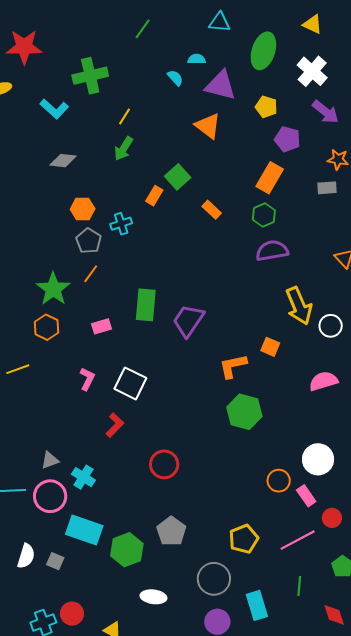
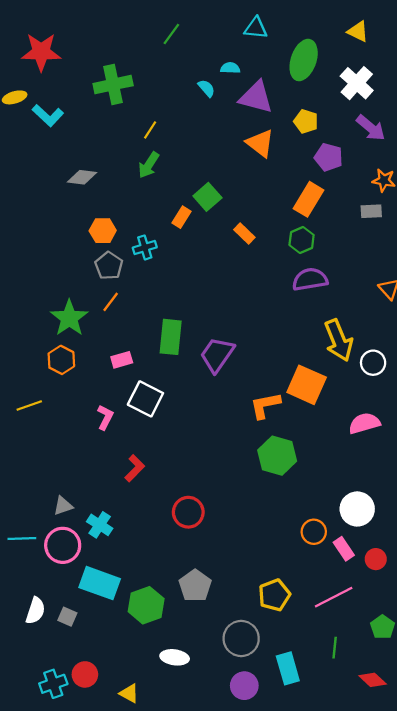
cyan L-shape: (54, 109) -> (48, 115), moved
orange triangle: (208, 126) -> (260, 143), moved
orange square: (270, 347) -> (307, 385), size x1.8
white square: (130, 383) -> (145, 399), moved
red circle: (332, 518) -> (376, 559), moved
red diamond: (334, 615) -> (373, 680), turned -30

